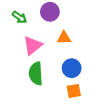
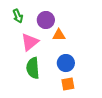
purple circle: (50, 12) -> (46, 20), moved
green arrow: (20, 17) -> (18, 16), turned 32

